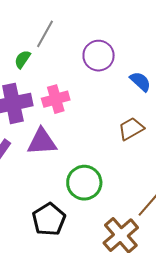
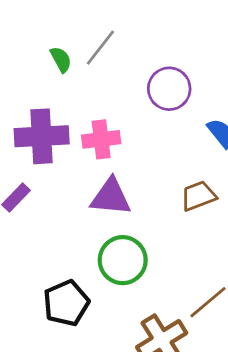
green semicircle: (22, 59) -> (61, 59), moved, turned 108
purple triangle: (42, 142) -> (111, 197), moved

